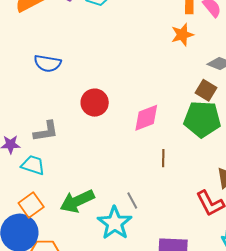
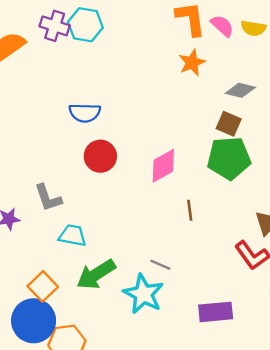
blue semicircle: (48, 63) -> (85, 113), moved
gray L-shape: (46, 131) -> (48, 198), turned 88
cyan trapezoid: (33, 165) -> (73, 235), moved
gray line: (132, 200) -> (160, 265), turned -30

